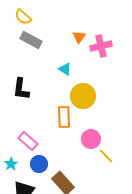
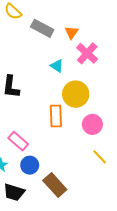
gray rectangle: (31, 40) -> (42, 28), moved
pink cross: (101, 46) -> (87, 53), moved, turned -35
pink circle: (91, 139) -> (92, 124), moved

